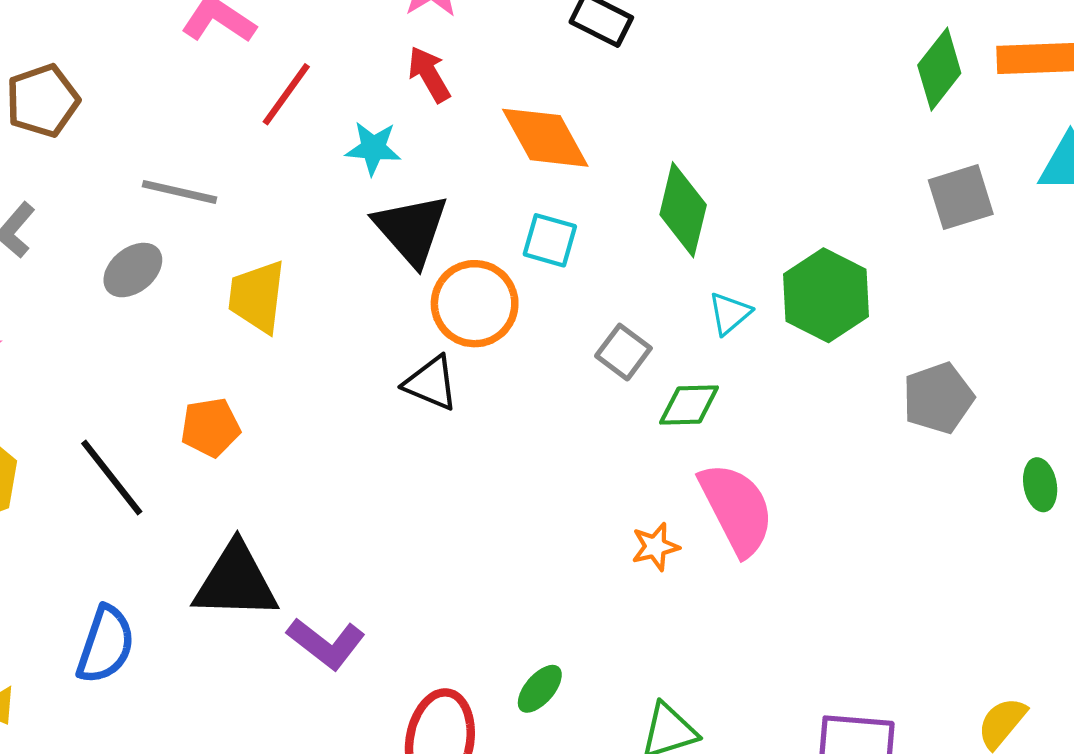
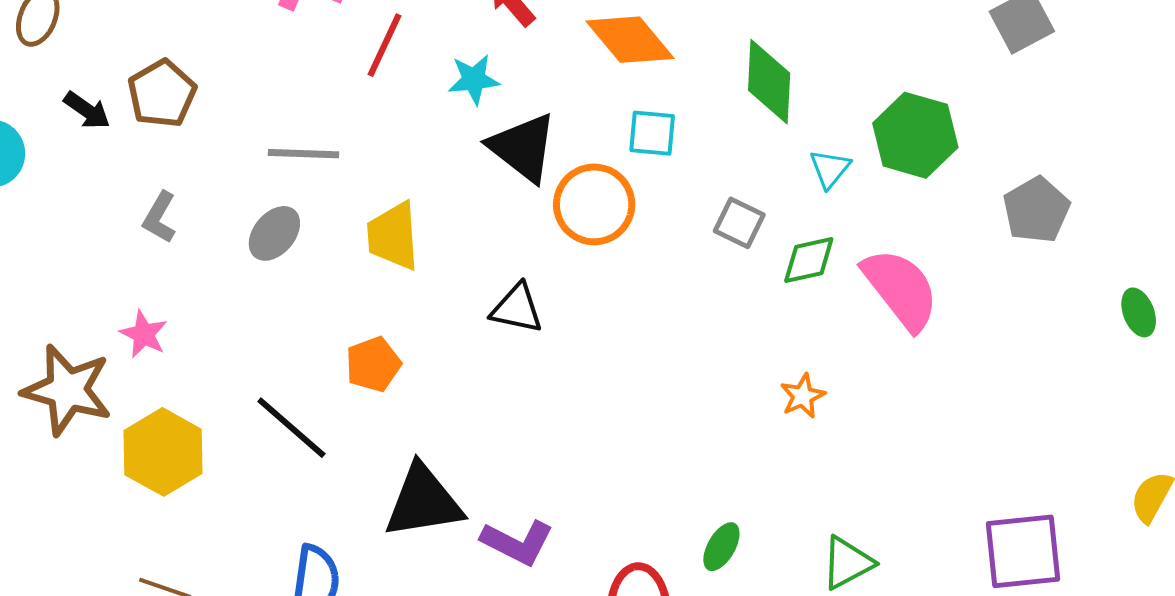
black triangle: (431, 383) -> (517, 309), moved
green ellipse: (1040, 485) -> (1139, 312), moved
pink semicircle: (737, 509) -> (901, 289), moved

